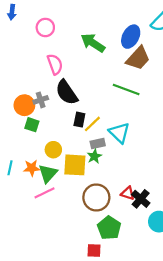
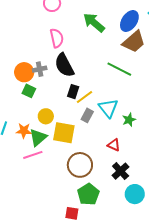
gray rectangle: (98, 143) -> (87, 115), turned -56
green star: (94, 156) -> (129, 120), moved
red triangle: (128, 193) -> (114, 145), moved

